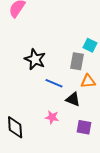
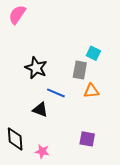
black triangle: (73, 99) -> (40, 110), moved
pink star: (52, 117) -> (42, 151), moved

